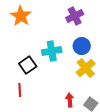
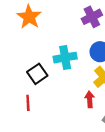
red arrow: (70, 100) -> (90, 99), moved

